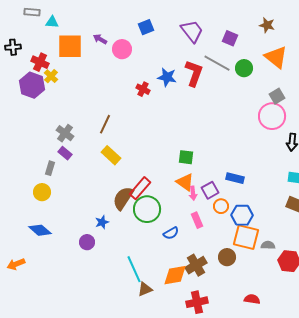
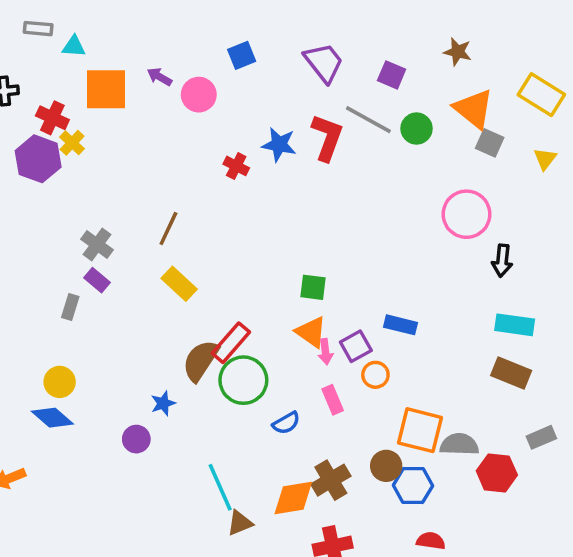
gray square: (277, 96) -> (490, 143), moved, turned -35
yellow circle: (42, 192) -> (60, 382), moved
blue hexagon: (242, 215) -> (413, 485), moved
gray semicircle: (268, 245) -> (459, 444), size x1.5

